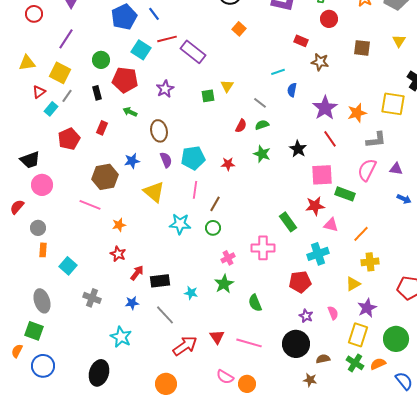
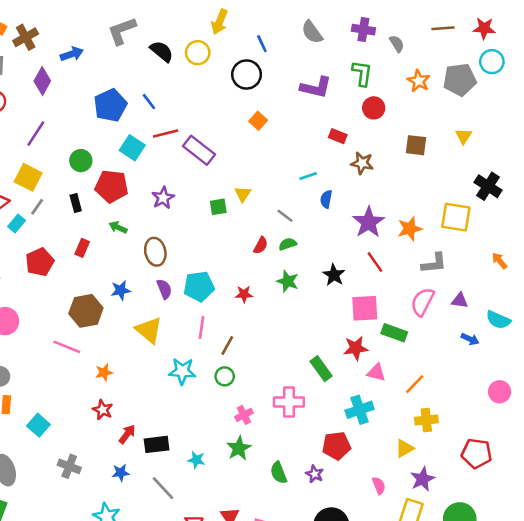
purple star: (306, 316) -> (315, 474), moved

